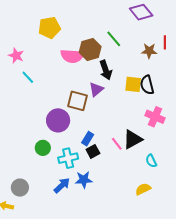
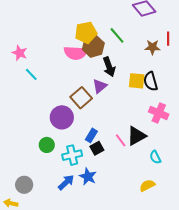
yellow pentagon: (49, 28) -> (86, 33), moved
brown square: (78, 101) -> (81, 98), turned 35
blue star: (84, 180) -> (88, 177), turned 30

